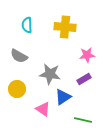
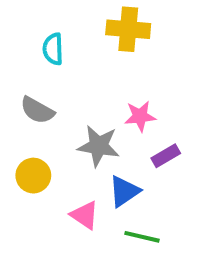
yellow cross: (65, 27) -> (128, 29), moved
pink star: (87, 55) -> (140, 116), moved
green line: (83, 120) -> (142, 237), moved

